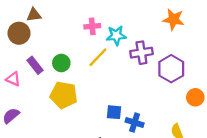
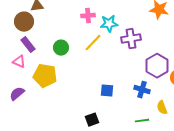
purple rectangle: (35, 65) -> (28, 45), moved
purple hexagon: (171, 69) -> (157, 66), moved
yellow pentagon: (64, 95) -> (45, 76), moved
blue cross: (135, 123) -> (142, 90), moved

